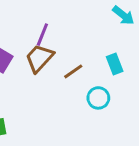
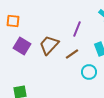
purple line: (42, 35) -> (77, 29), moved

